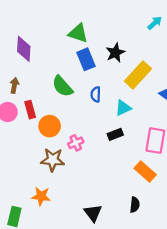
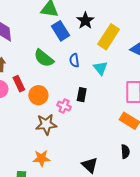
cyan triangle: (123, 108) -> (100, 68), turned -35
black rectangle: (115, 134) -> (82, 95), moved, turned -48
pink cross: (76, 143) -> (64, 106), turned -32

